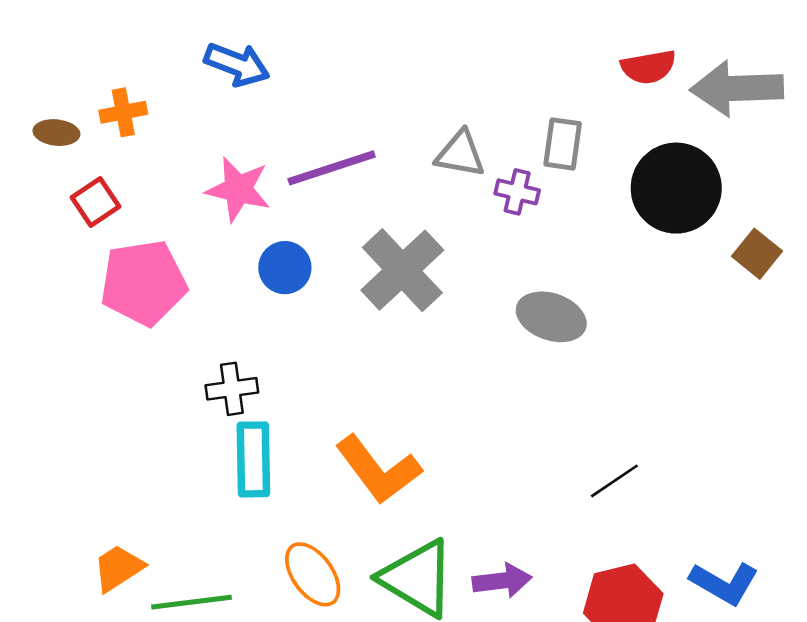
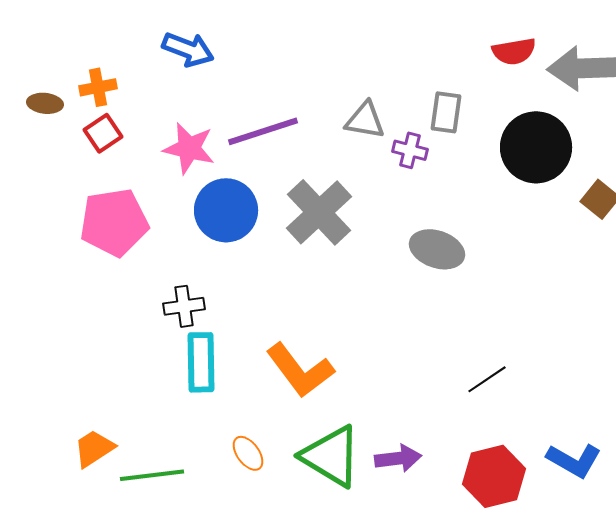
red square: (96, 202) -> (103, 133), moved
blue circle: (285, 268) -> (226, 210), size x1.5
orange ellipse: (313, 574) -> (248, 453), size x0.7

